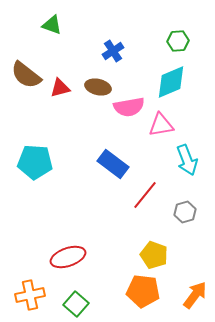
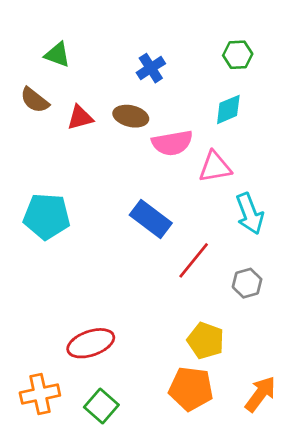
green triangle: (52, 25) -> (57, 55), moved
brown semicircle: (26, 75) -> (35, 100), size x0.7
cyan diamond: (171, 82) -> (228, 109), size x0.7

